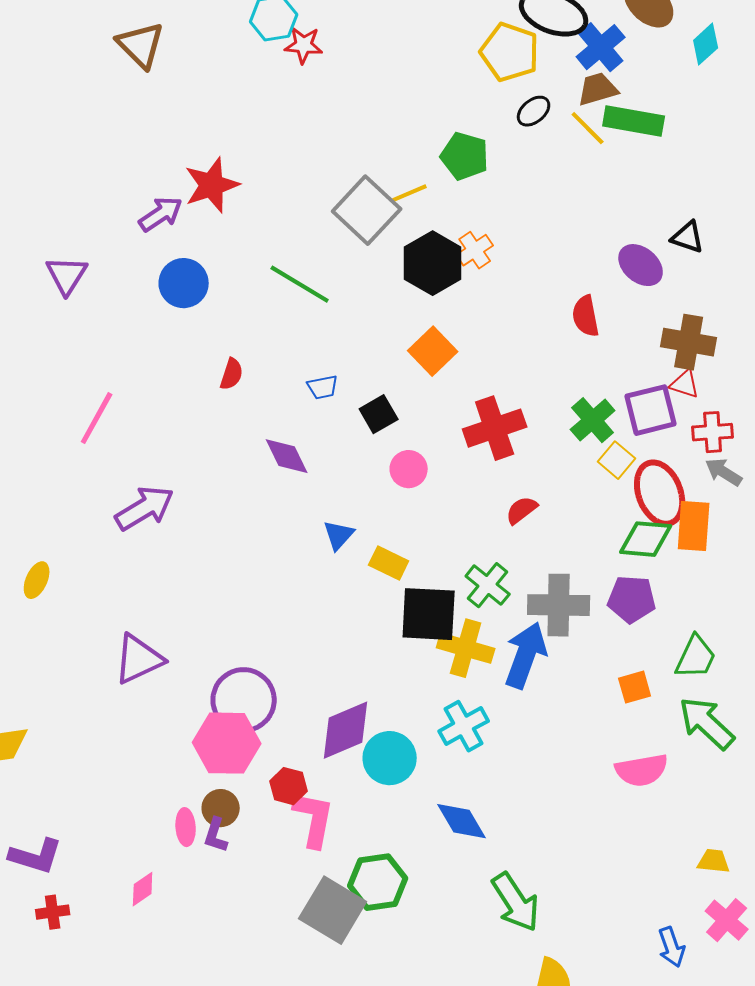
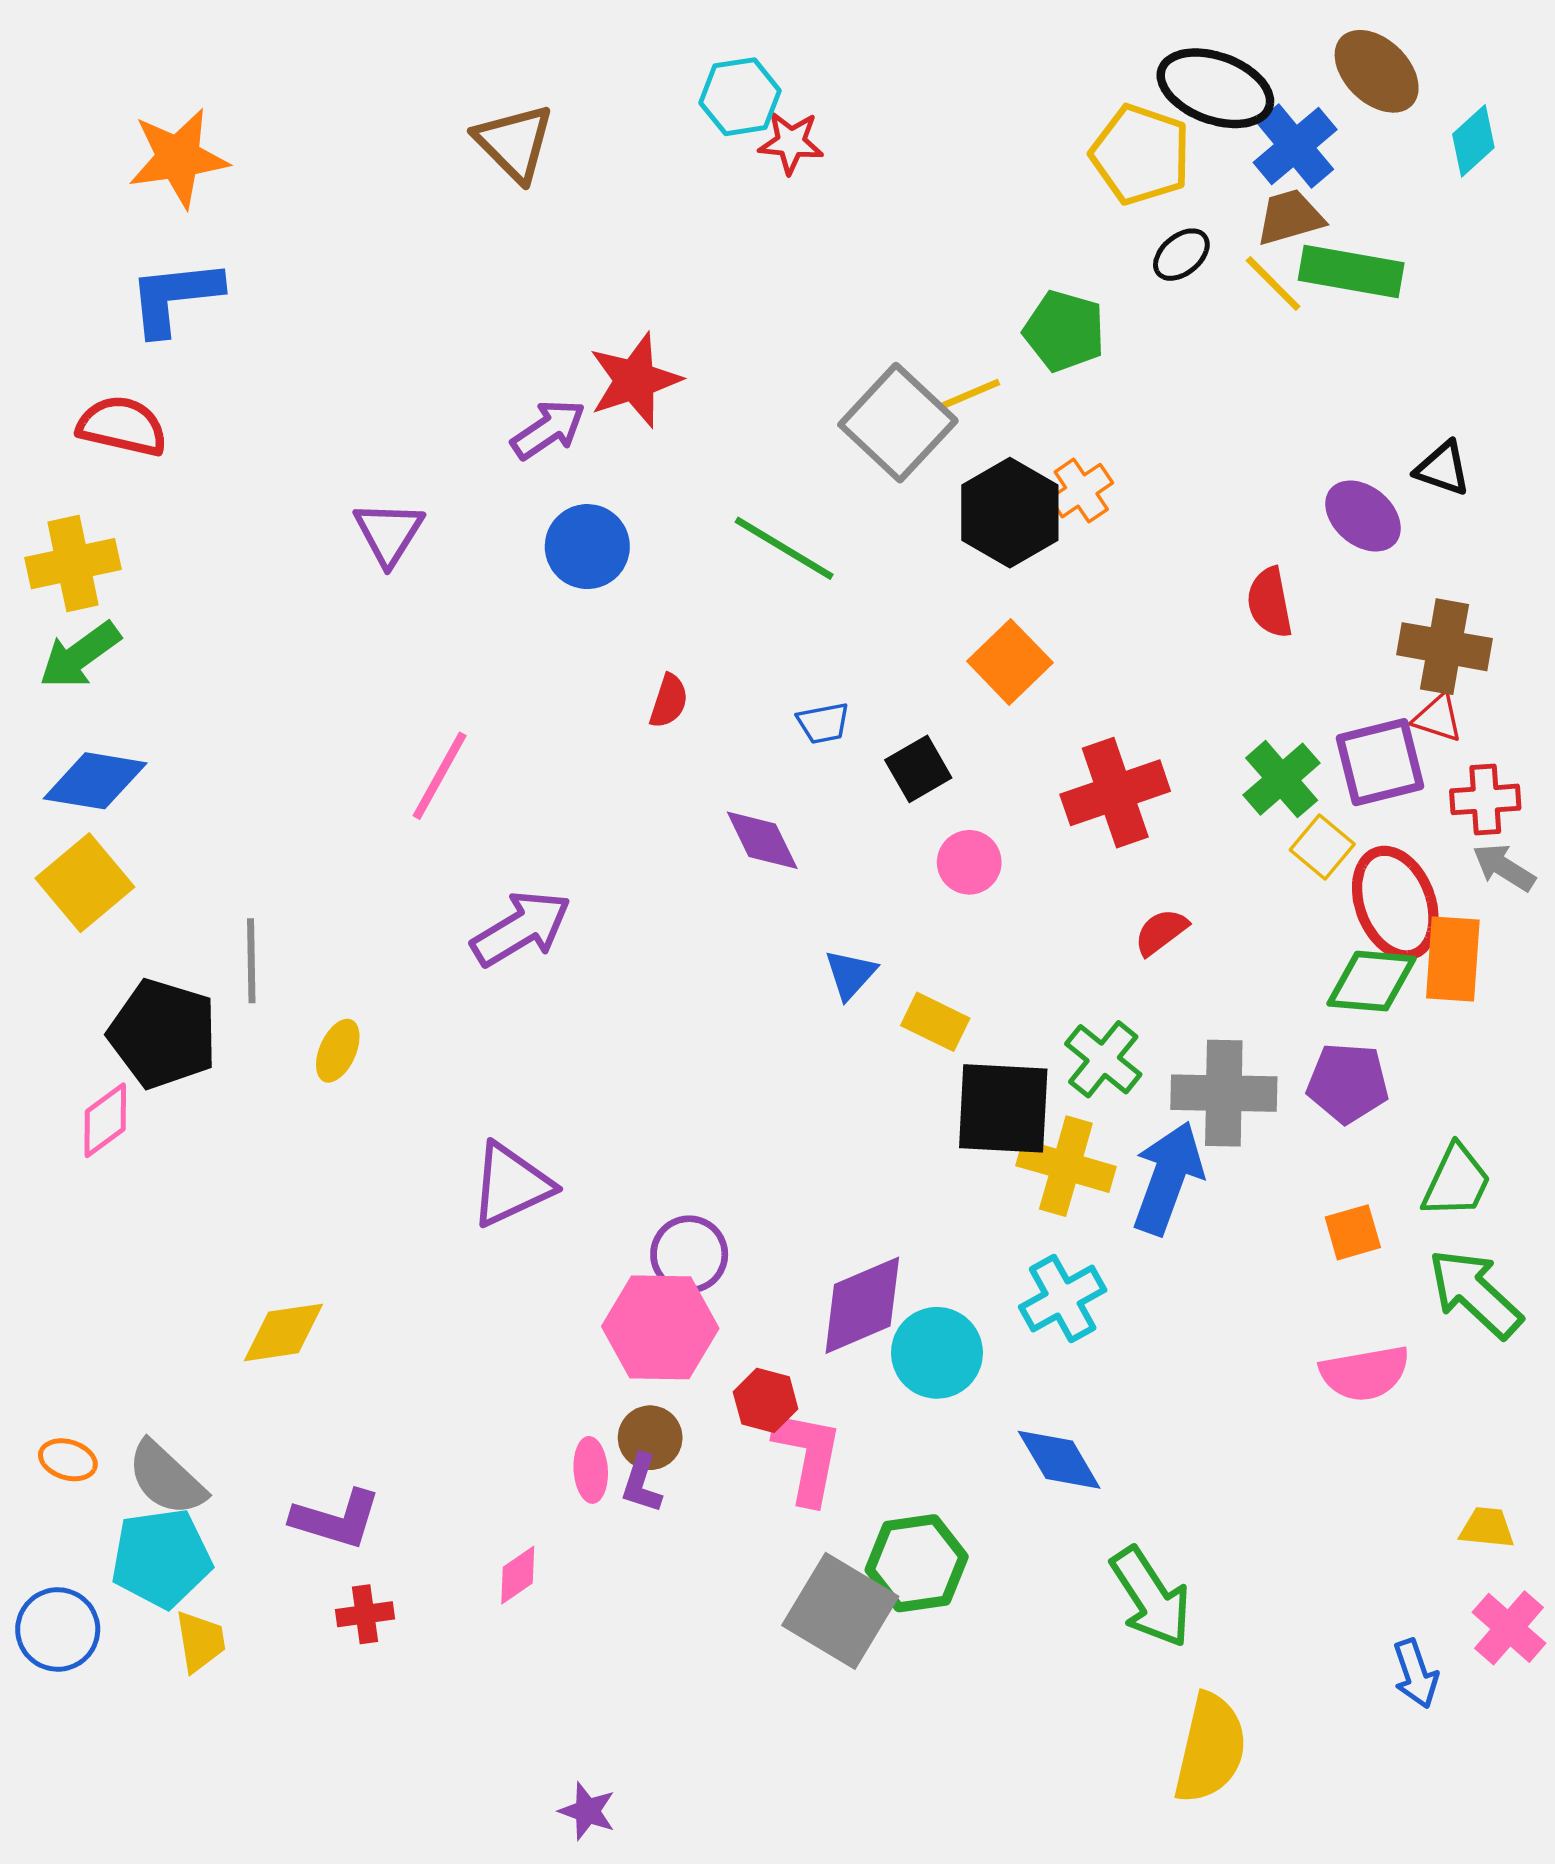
purple circle: (244, 700) -> (689, 1254), size x0.7

